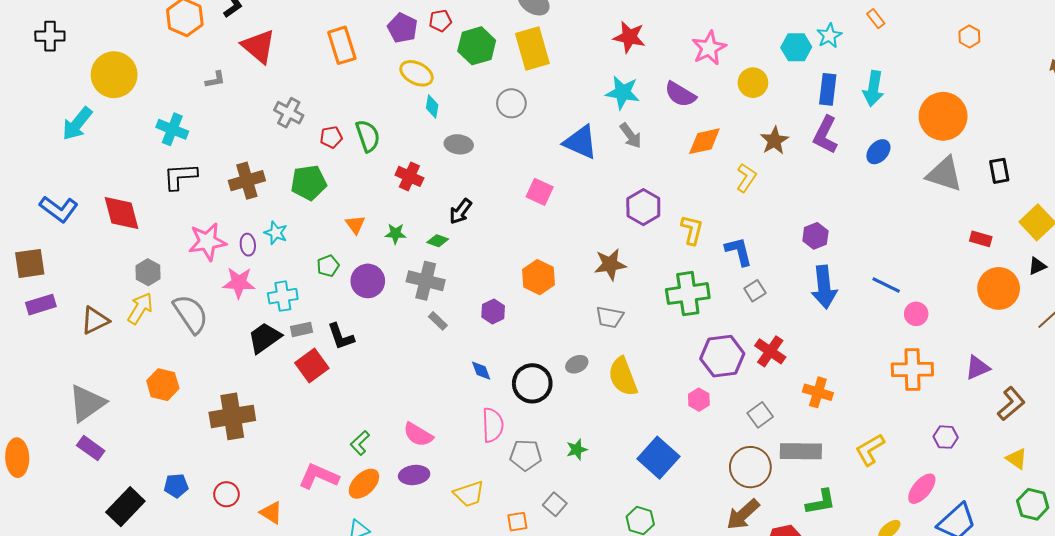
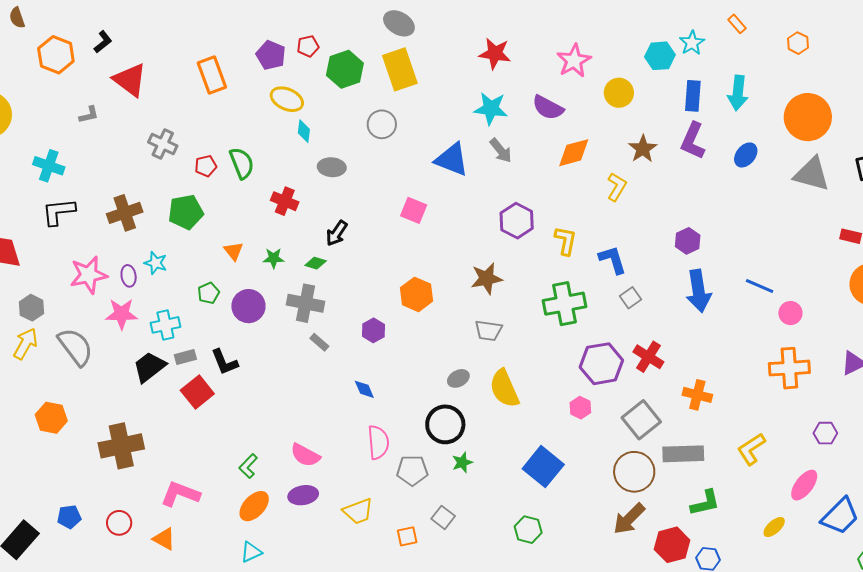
orange hexagon: (969, 36) -> (798, 43), moved
black circle: (532, 383) -> (445, 424), moved
gray square: (760, 415) -> (641, 420), size x1.5
pink L-shape: (319, 476) -> (180, 494), moved

